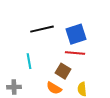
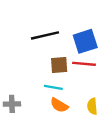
cyan line: (29, 61) -> (53, 87), moved, turned -70
brown square: (63, 71) -> (59, 65), moved, turned -35

